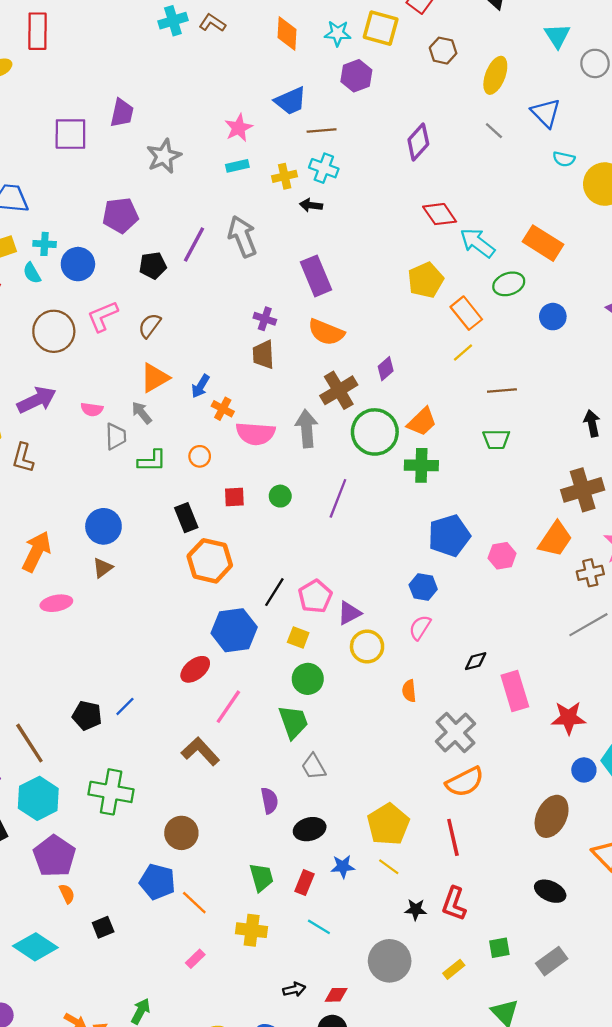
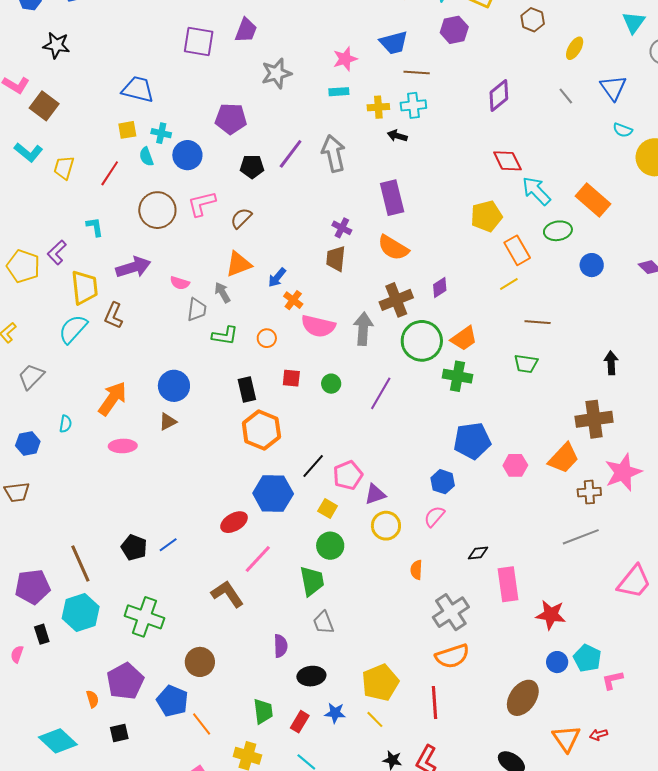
yellow ellipse: (495, 75) -> (575, 48), size x0.7
cyan cross: (324, 168) -> (413, 105), turned -35
purple pentagon: (54, 856) -> (125, 681), moved

